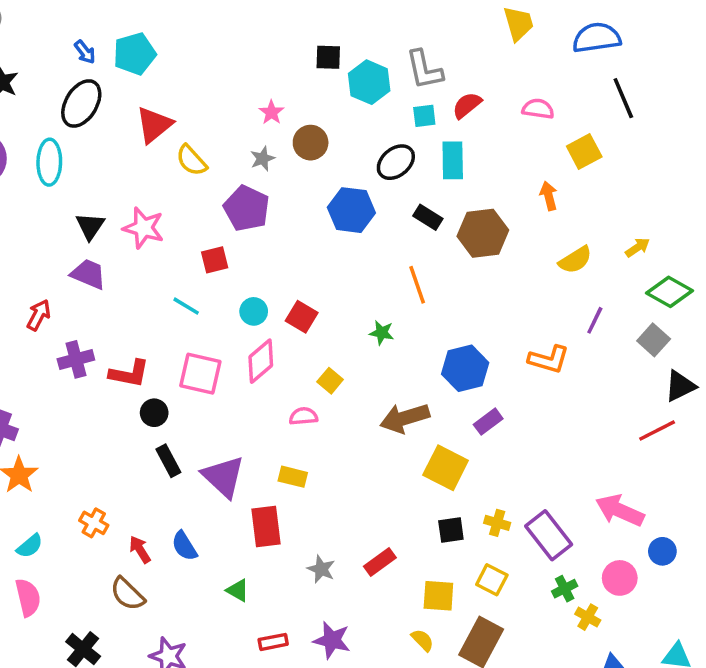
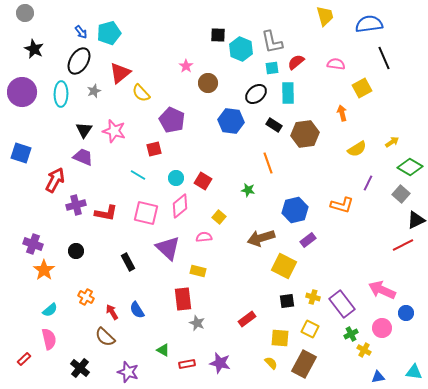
gray star: (263, 159) -> (94, 91), moved
red arrow: (39, 315) -> (55, 180), size x1.4
black circle: (154, 413) -> (76, 251), moved
purple triangle: (223, 477) -> (168, 248), moved
gray star: (321, 569) -> (197, 323), moved
green triangle: (238, 590) -> (163, 350), moved

